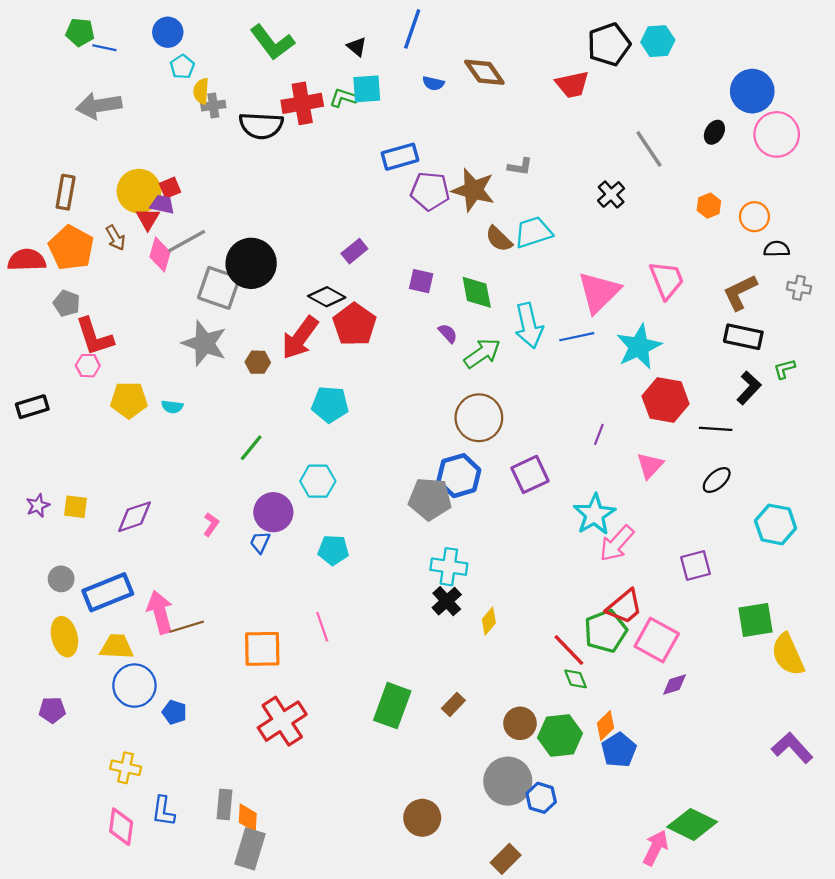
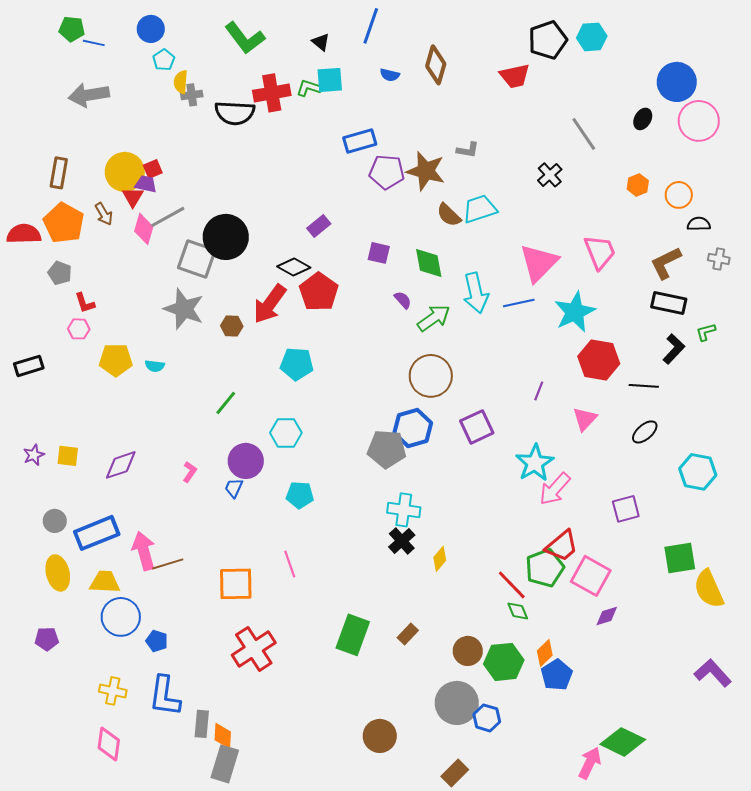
brown diamond: (484, 72) -> (436, 65), turned 51
red L-shape: (94, 337) -> (85, 303), size x0.6
blue L-shape: (163, 811) -> (165, 696), moved, size x1.5

